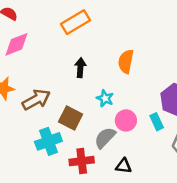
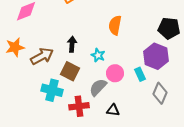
black arrow: (80, 68) -> (72, 44), moved
cyan cross: (48, 141) -> (52, 90), turned 35

